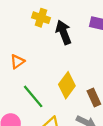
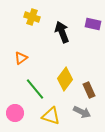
yellow cross: (41, 18) -> (32, 17), moved

